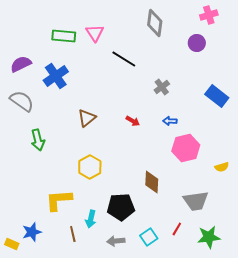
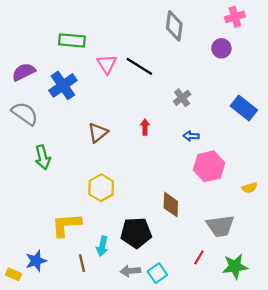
pink triangle: (95, 33) -> (107, 64), moved
red arrow: (133, 121) -> (145, 127), moved, turned -120
cyan square: (149, 237) -> (157, 273), moved

